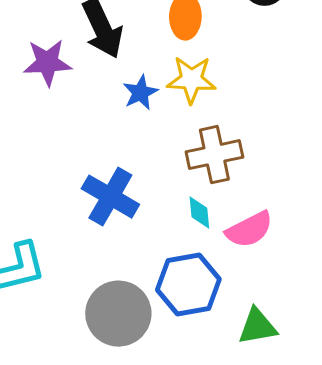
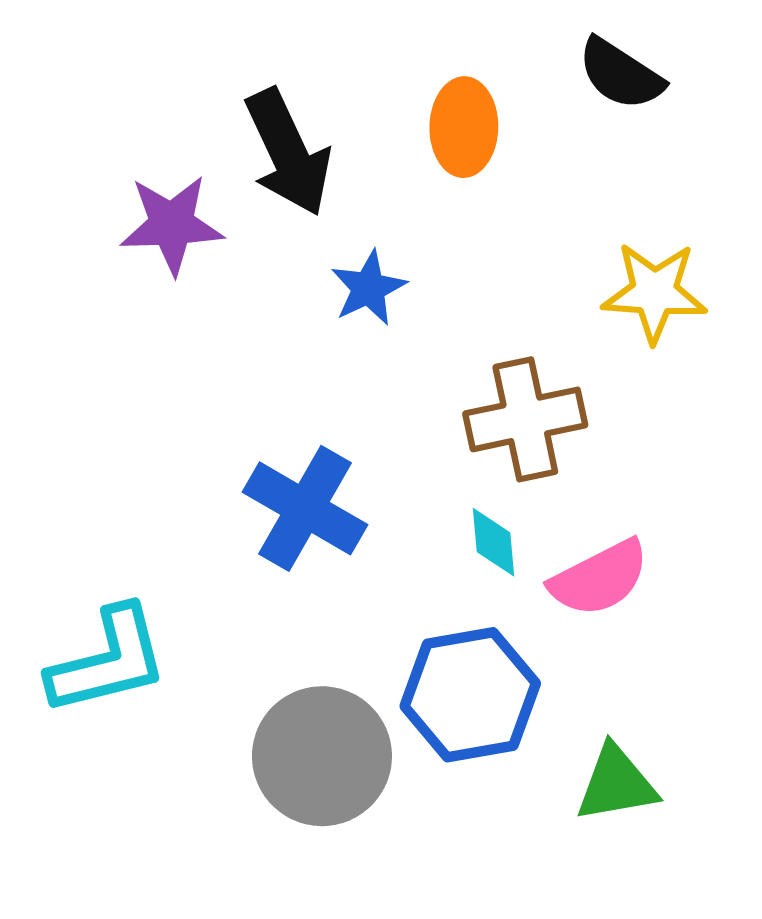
yellow star: (191, 80) -> (654, 292), moved

